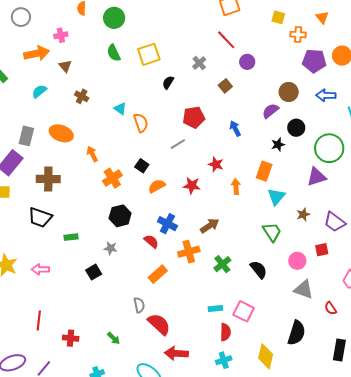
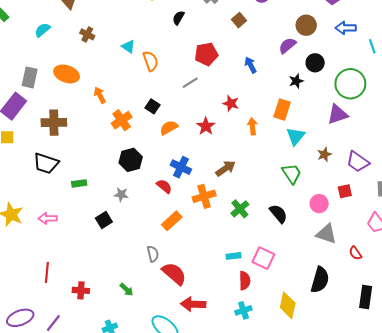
red star: (192, 185) -> (206, 126), turned 30

